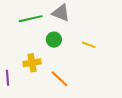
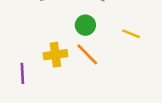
orange line: (59, 79) -> (87, 54), moved

